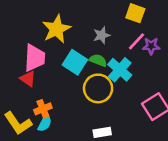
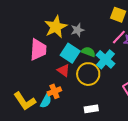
gray star: (102, 35) -> (77, 30), moved
red triangle: (28, 79) -> (64, 70), moved
orange cross: (43, 109) -> (54, 91), moved

